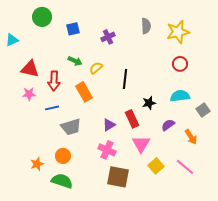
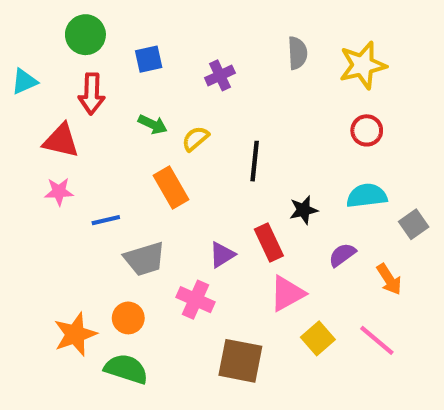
red arrow: (54, 81) -> (92, 94), moved
pink triangle: (141, 144) -> (287, 294), turned 30
pink cross: (107, 150) -> (196, 300), moved
orange star: (37, 164) -> (75, 334), size x1.5

